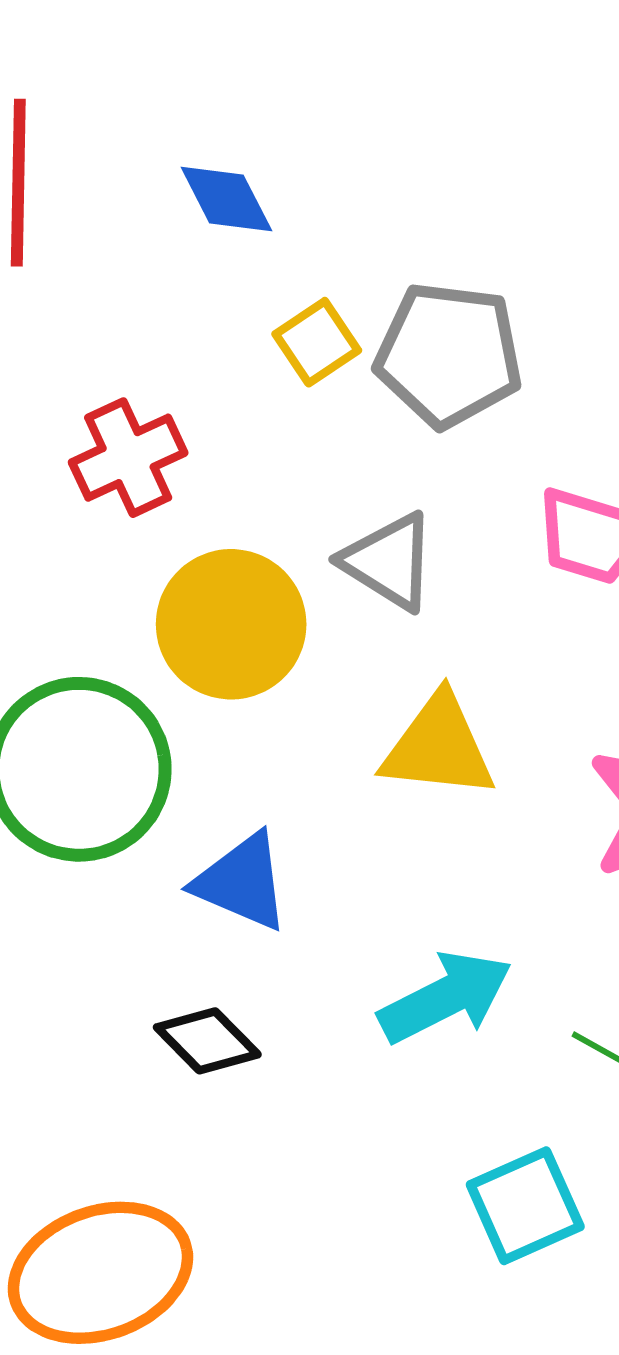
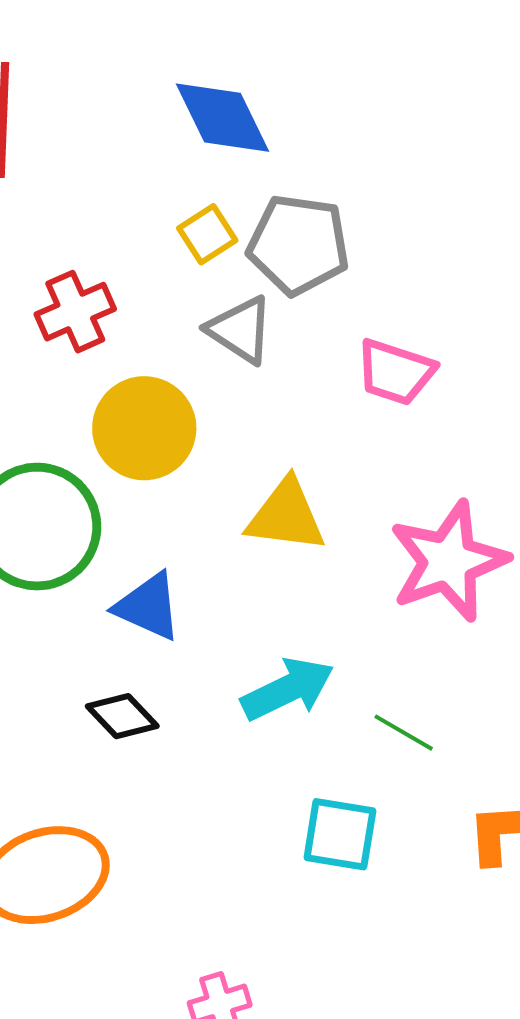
blue diamond: (226, 199) -> (223, 118), moved, size x1.5
gray triangle: (389, 561) -> (240, 330), moved
cyan square: (525, 1206) -> (340, 834), turned 32

